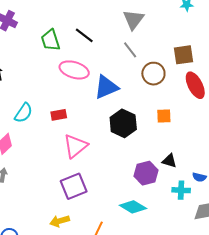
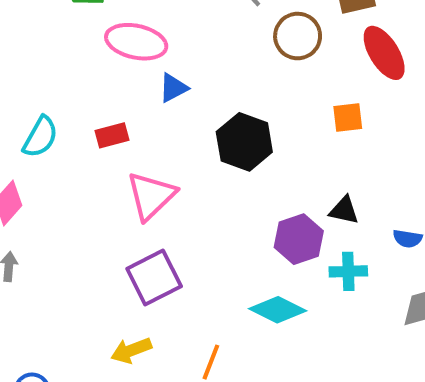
blue triangle: (106, 87) -> (173, 88), moved, size x0.6
orange square: (164, 116) -> (348, 117), moved
cyan cross: (181, 190) -> (348, 271), moved

